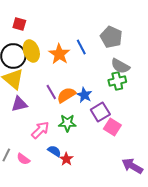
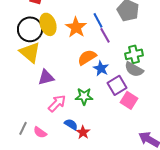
gray semicircle: (120, 66) -> (134, 69), moved
purple line: (51, 92) -> (105, 35), moved
orange semicircle: (66, 95) -> (87, 57), moved
purple triangle: (19, 104) -> (46, 77), moved

